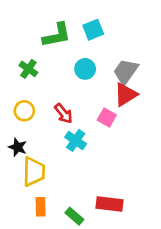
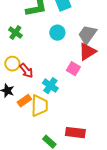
red arrow: (63, 113) -> (26, 71), moved
yellow trapezoid: (34, 172) -> (39, 106), moved
orange rectangle: (41, 207) -> (24, 101), moved, turned 56

